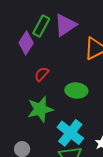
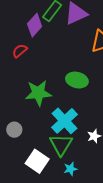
red semicircle: (42, 74) -> (20, 51), moved

